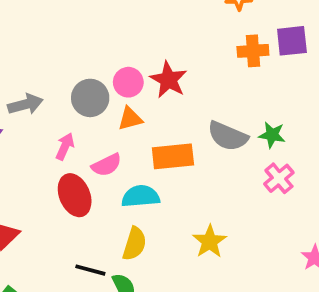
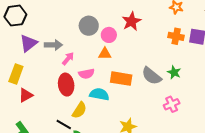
red star: (169, 80) -> (131, 21), moved
gray circle: (90, 98) -> (89, 26), moved
gray arrow: (25, 104) -> (53, 45), moved
green star: (272, 135) -> (174, 72), moved
yellow semicircle: (135, 244) -> (79, 110), moved

